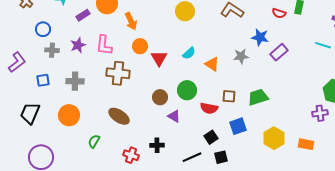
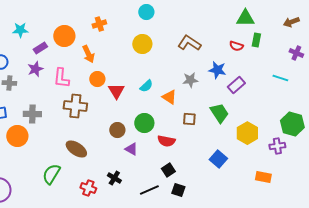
purple star: (78, 45) -> (35, 69), moved
gray star: (241, 56) -> (190, 80), moved
brown square: (229, 96) -> (189, 119), moved
green trapezoid: (258, 97) -> (219, 113), moved, turned 75
orange circle: (69, 115) -> (17, 136), moved
blue square: (238, 126) -> (218, 159), moved, turned -30
yellow hexagon: (274, 138) -> (247, 133), moved
green semicircle: (94, 141) -> (51, 174), size x1.5
black cross: (157, 145) -> (114, 178), turned 32
black square: (221, 157) -> (178, 190), turned 32

